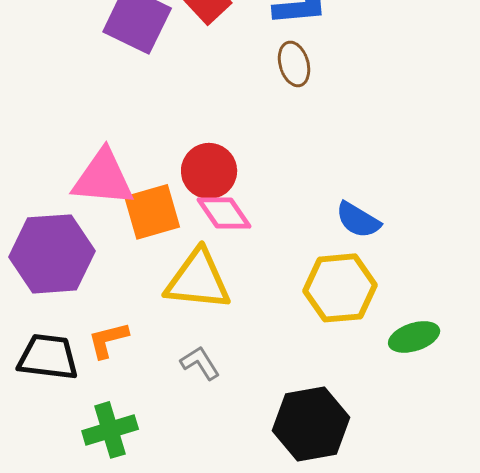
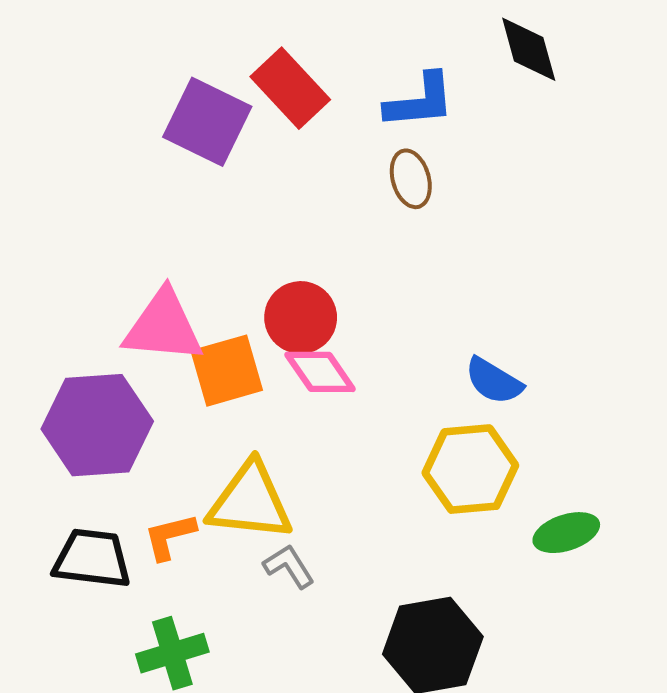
yellow triangle: (198, 280) -> (250, 501), moved

